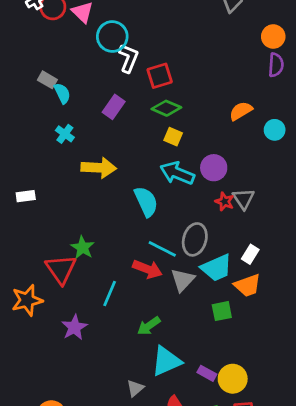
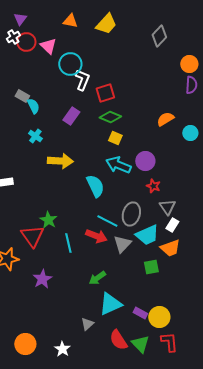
gray triangle: (243, 199) -> (167, 207), moved
cyan line: (110, 294) -> (68, 243), moved, turned -36

